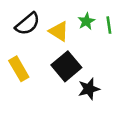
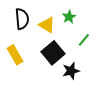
black semicircle: (28, 24) -> (22, 19), turned -55
green line: (109, 25) -> (84, 40), moved, turned 48

